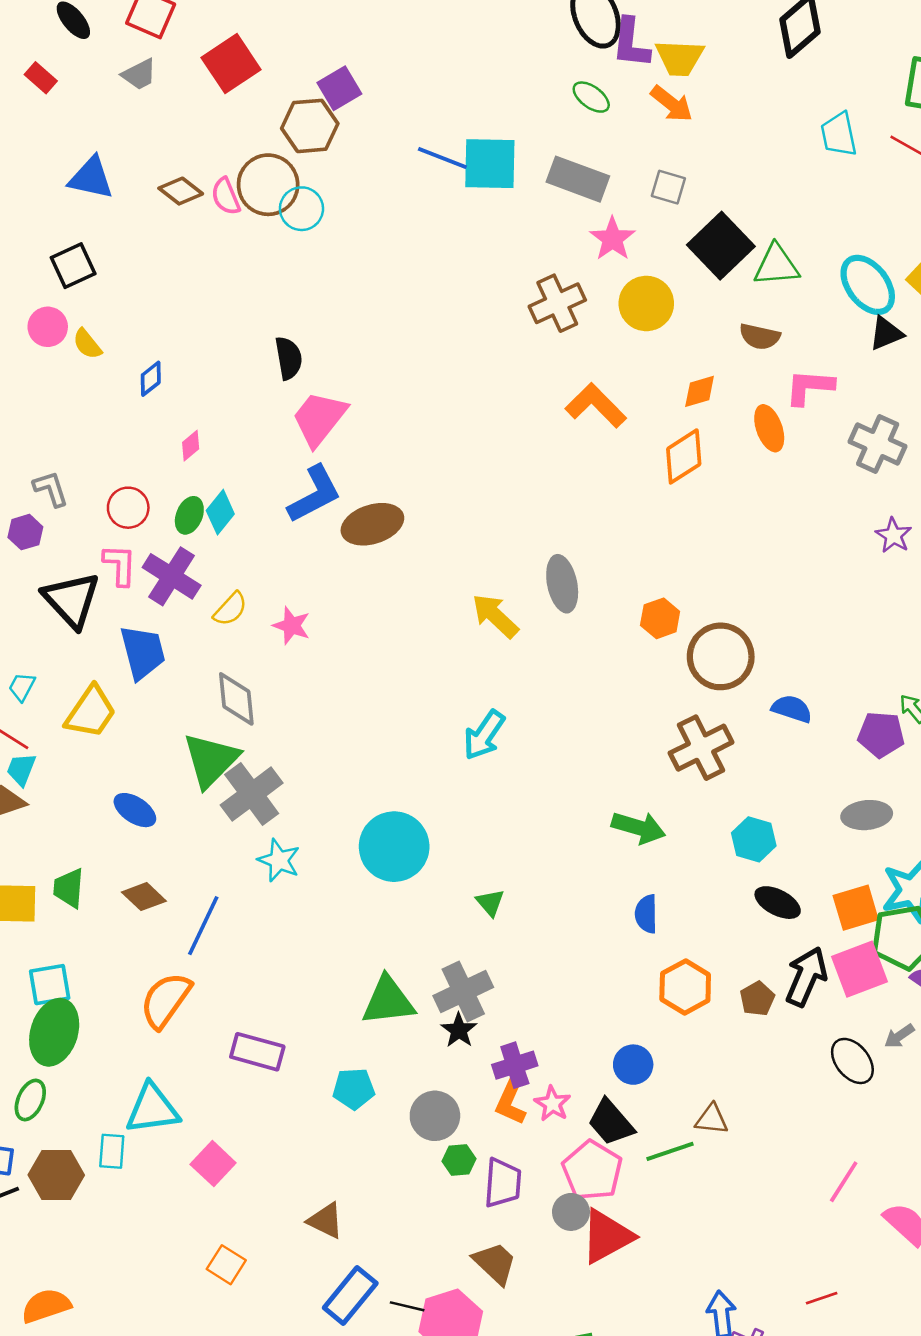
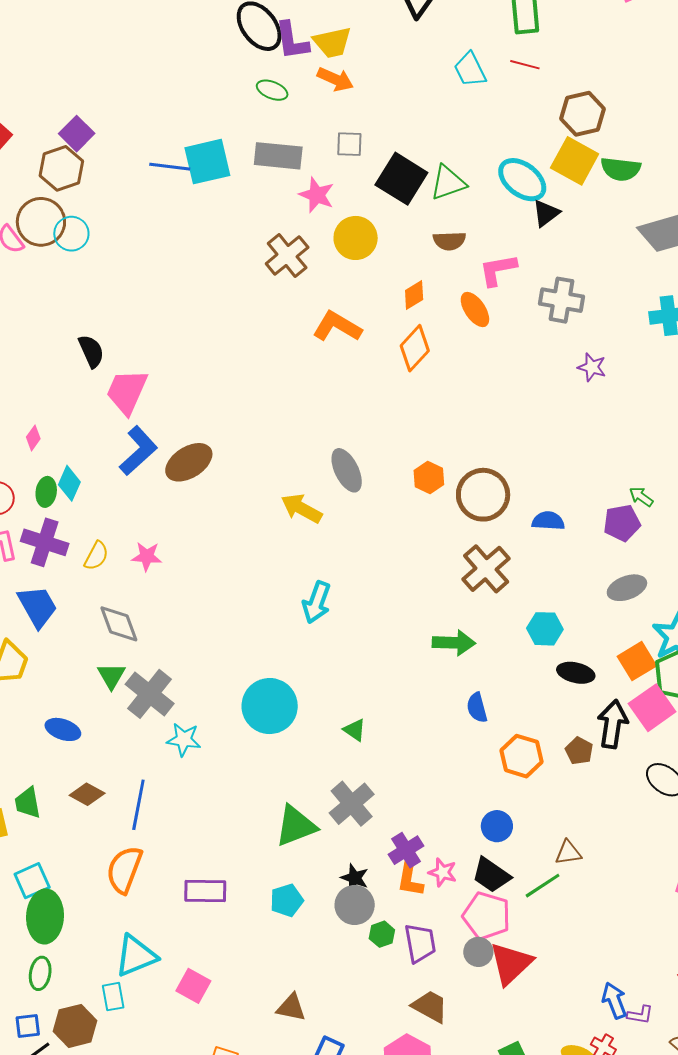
green triangle: (211, 760) -> (111, 676), size x0.6
black star: (459, 1030) -> (355, 878), moved

